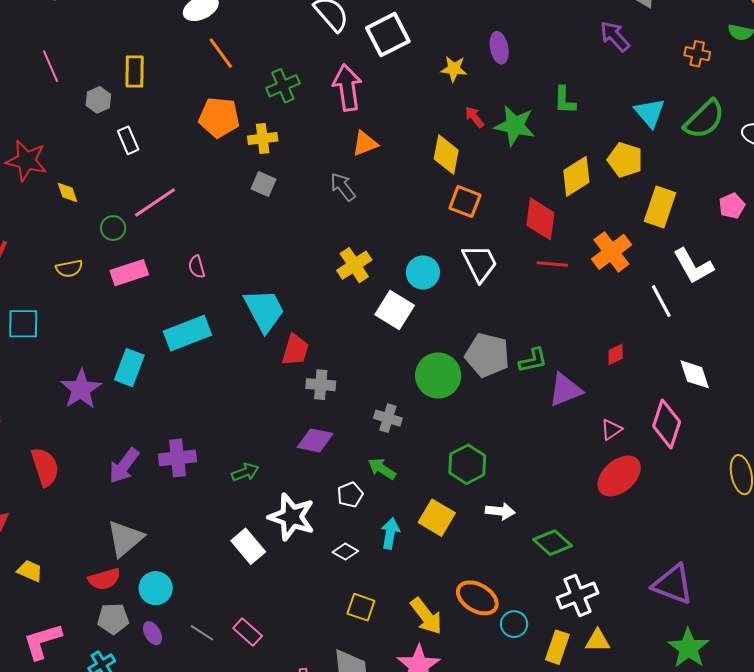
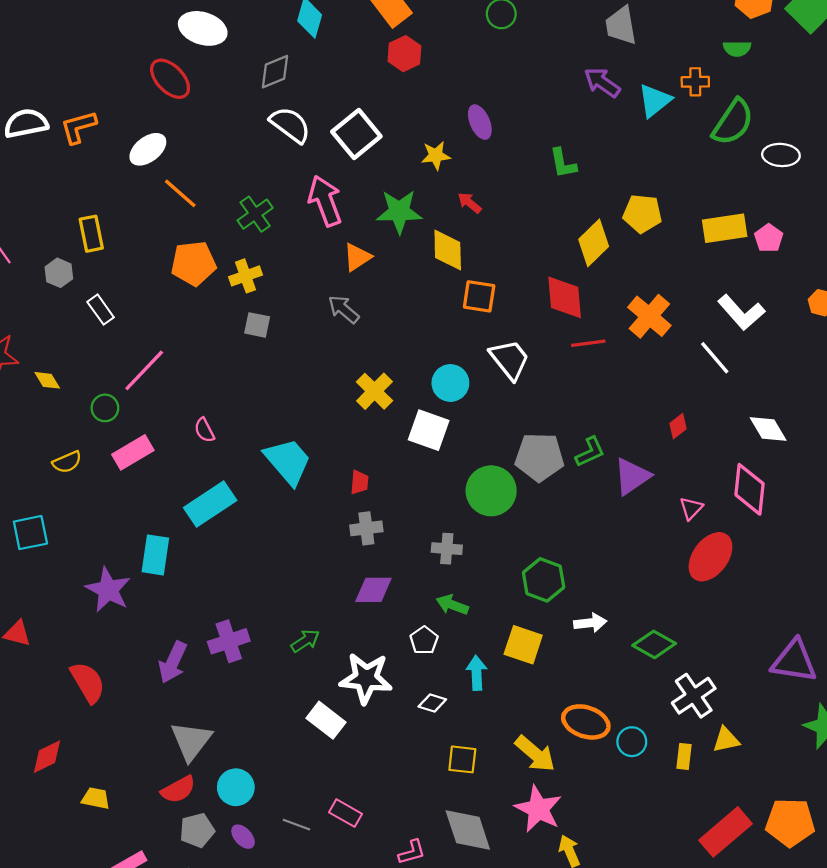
cyan triangle: (650, 113) -> (655, 101), moved, turned 44
green semicircle: (704, 119) -> (733, 122), moved
green star: (515, 126) -> (399, 212), moved
yellow rectangle: (660, 207) -> (725, 228), moved, turned 75
red trapezoid: (295, 350) -> (359, 482), moved, size x0.7
yellow rectangle: (557, 647) -> (684, 756), size x0.7

